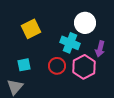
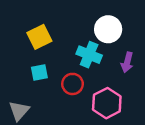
cyan square: (24, 65) -> (39, 72), moved
pink hexagon: (84, 67) -> (107, 103), moved

